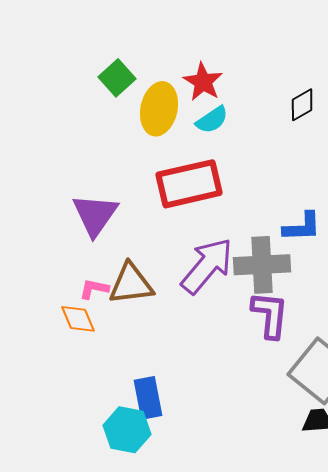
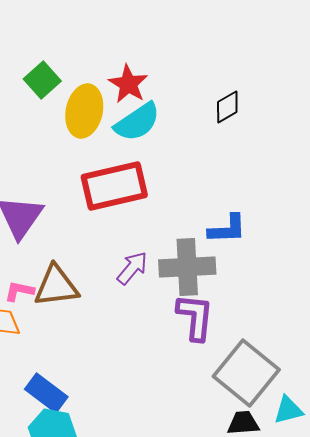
cyan semicircle: (212, 120) -> (137, 122), size x1.4
purple arrow: (207, 266) -> (132, 268), size x0.6
blue rectangle: (148, 398) -> (46, 393), moved, turned -42

